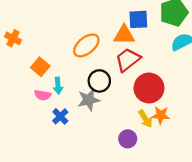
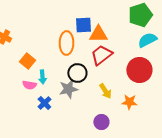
blue square: (138, 19) -> (83, 25), moved
orange ellipse: (86, 45) -> (66, 43), turned -50
red circle: (149, 88) -> (139, 70), moved
yellow arrow: (145, 119) -> (105, 91), moved

